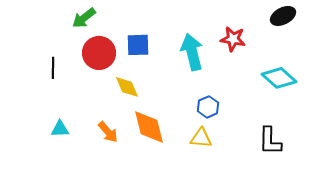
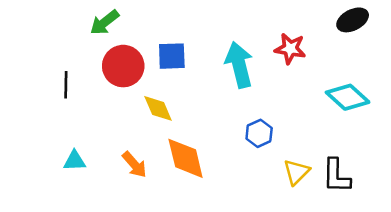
yellow triangle: (201, 138) -> (296, 172), moved, turned -50

